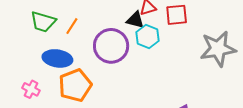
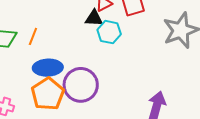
purple circle: (111, 46) -> (81, 85), moved
blue ellipse: (57, 58) -> (48, 68), moved

